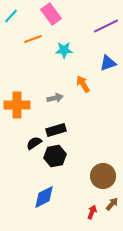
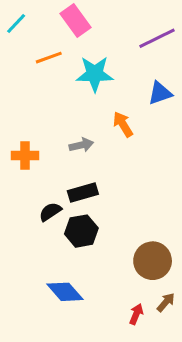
cyan star: (64, 50) -> (95, 74), size x1.4
orange cross: (17, 105) -> (25, 155), size x0.7
blue diamond: (44, 197) -> (65, 292), turned 75

